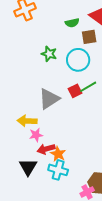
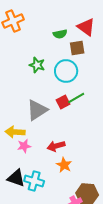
red arrow: (46, 149) -> (56, 146), moved
orange star: (58, 154) -> (64, 165), moved
black triangle: (28, 167) -> (16, 178), turned -42
cyan cross: (58, 170) -> (34, 181), moved

